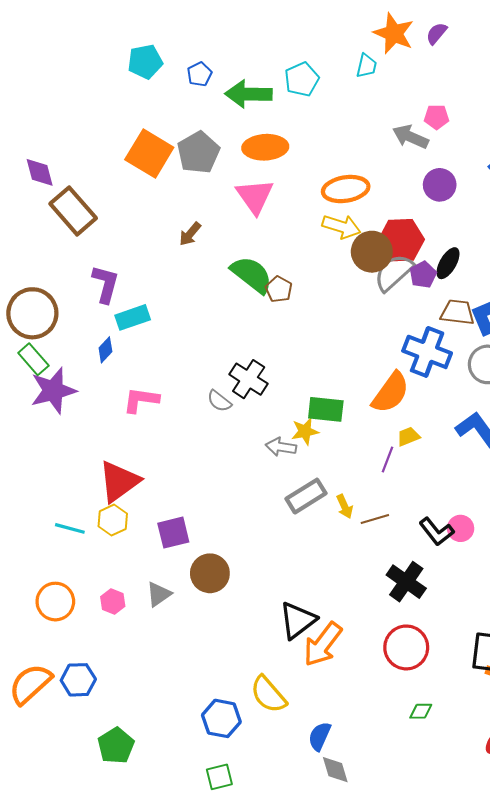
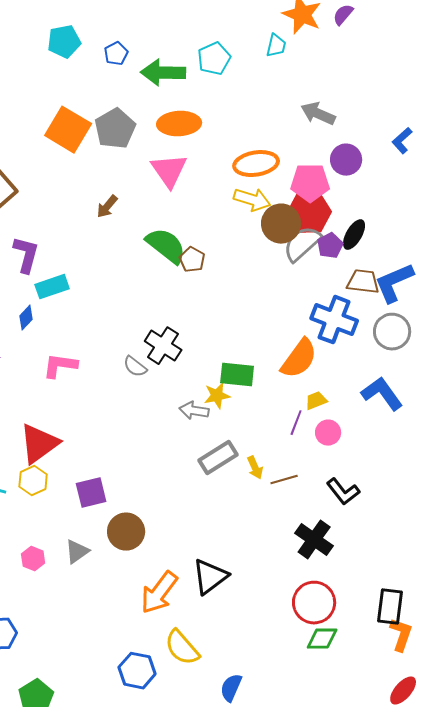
pink pentagon: (437, 117) -> (310, 183), moved, size x1.6
pink circle: (461, 528) -> (328, 433), moved
orange arrow: (323, 644) -> (159, 593), moved
green diamond: (421, 711) -> (322, 639), moved, size x1.4

